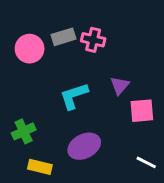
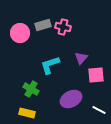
green cross: (24, 131) -> (31, 89), moved, turned -35
purple ellipse: (84, 146) -> (71, 99), moved

